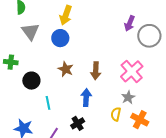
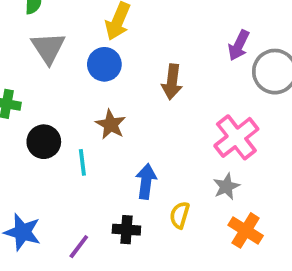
brown arrow: (96, 71) -> (172, 82), moved
cyan line: (48, 103) -> (82, 162), moved
yellow semicircle: (116, 114) -> (180, 215), moved
black cross: (78, 123) -> (126, 230), turned 32

